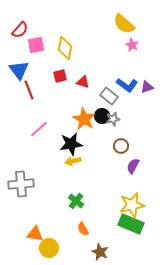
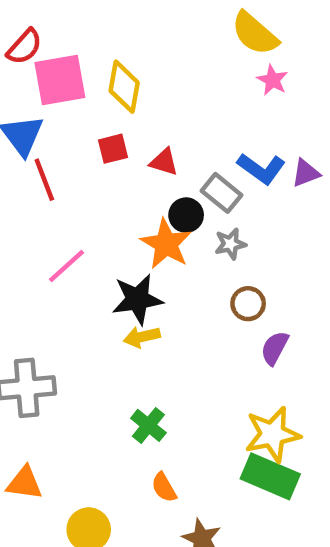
pink square: (36, 45) -> (60, 80), size x1.4
black circle: (102, 116) -> (186, 215), moved
orange triangle: (35, 234) -> (24, 483), moved

